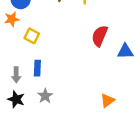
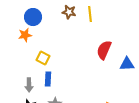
yellow square: (32, 36) -> (43, 58), moved

